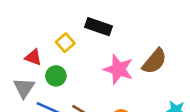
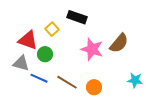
red triangle: (33, 57) -> (28, 40), size x1.5
gray triangle: (24, 88) -> (21, 63), turned -48

